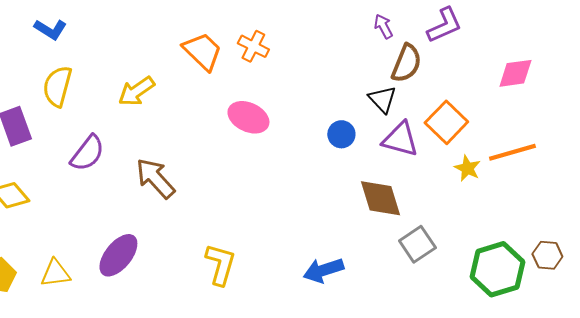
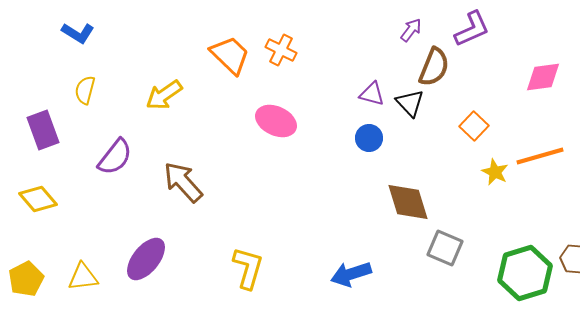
purple arrow: (383, 26) -> (411, 30), turned 65
yellow semicircle: (57, 86) -> (85, 90), size x0.7
orange square: (446, 122) -> (474, 126), size x0.7
purple triangle: (400, 139) -> (372, 94), moved, size x0.7
gray square: (417, 244) -> (445, 248), turned -33

